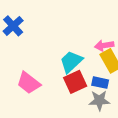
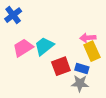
cyan trapezoid: (71, 62) -> (44, 46), moved
pink trapezoid: (29, 83) -> (23, 48), moved, turned 105

